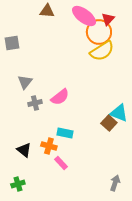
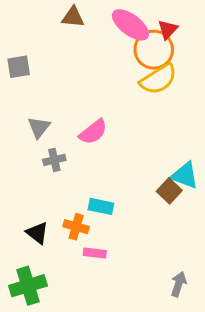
pink semicircle: (60, 97) -> (93, 132), moved
pink rectangle: (61, 163) -> (95, 253), turned -40
green cross: (18, 184) -> (28, 286), size x1.6

